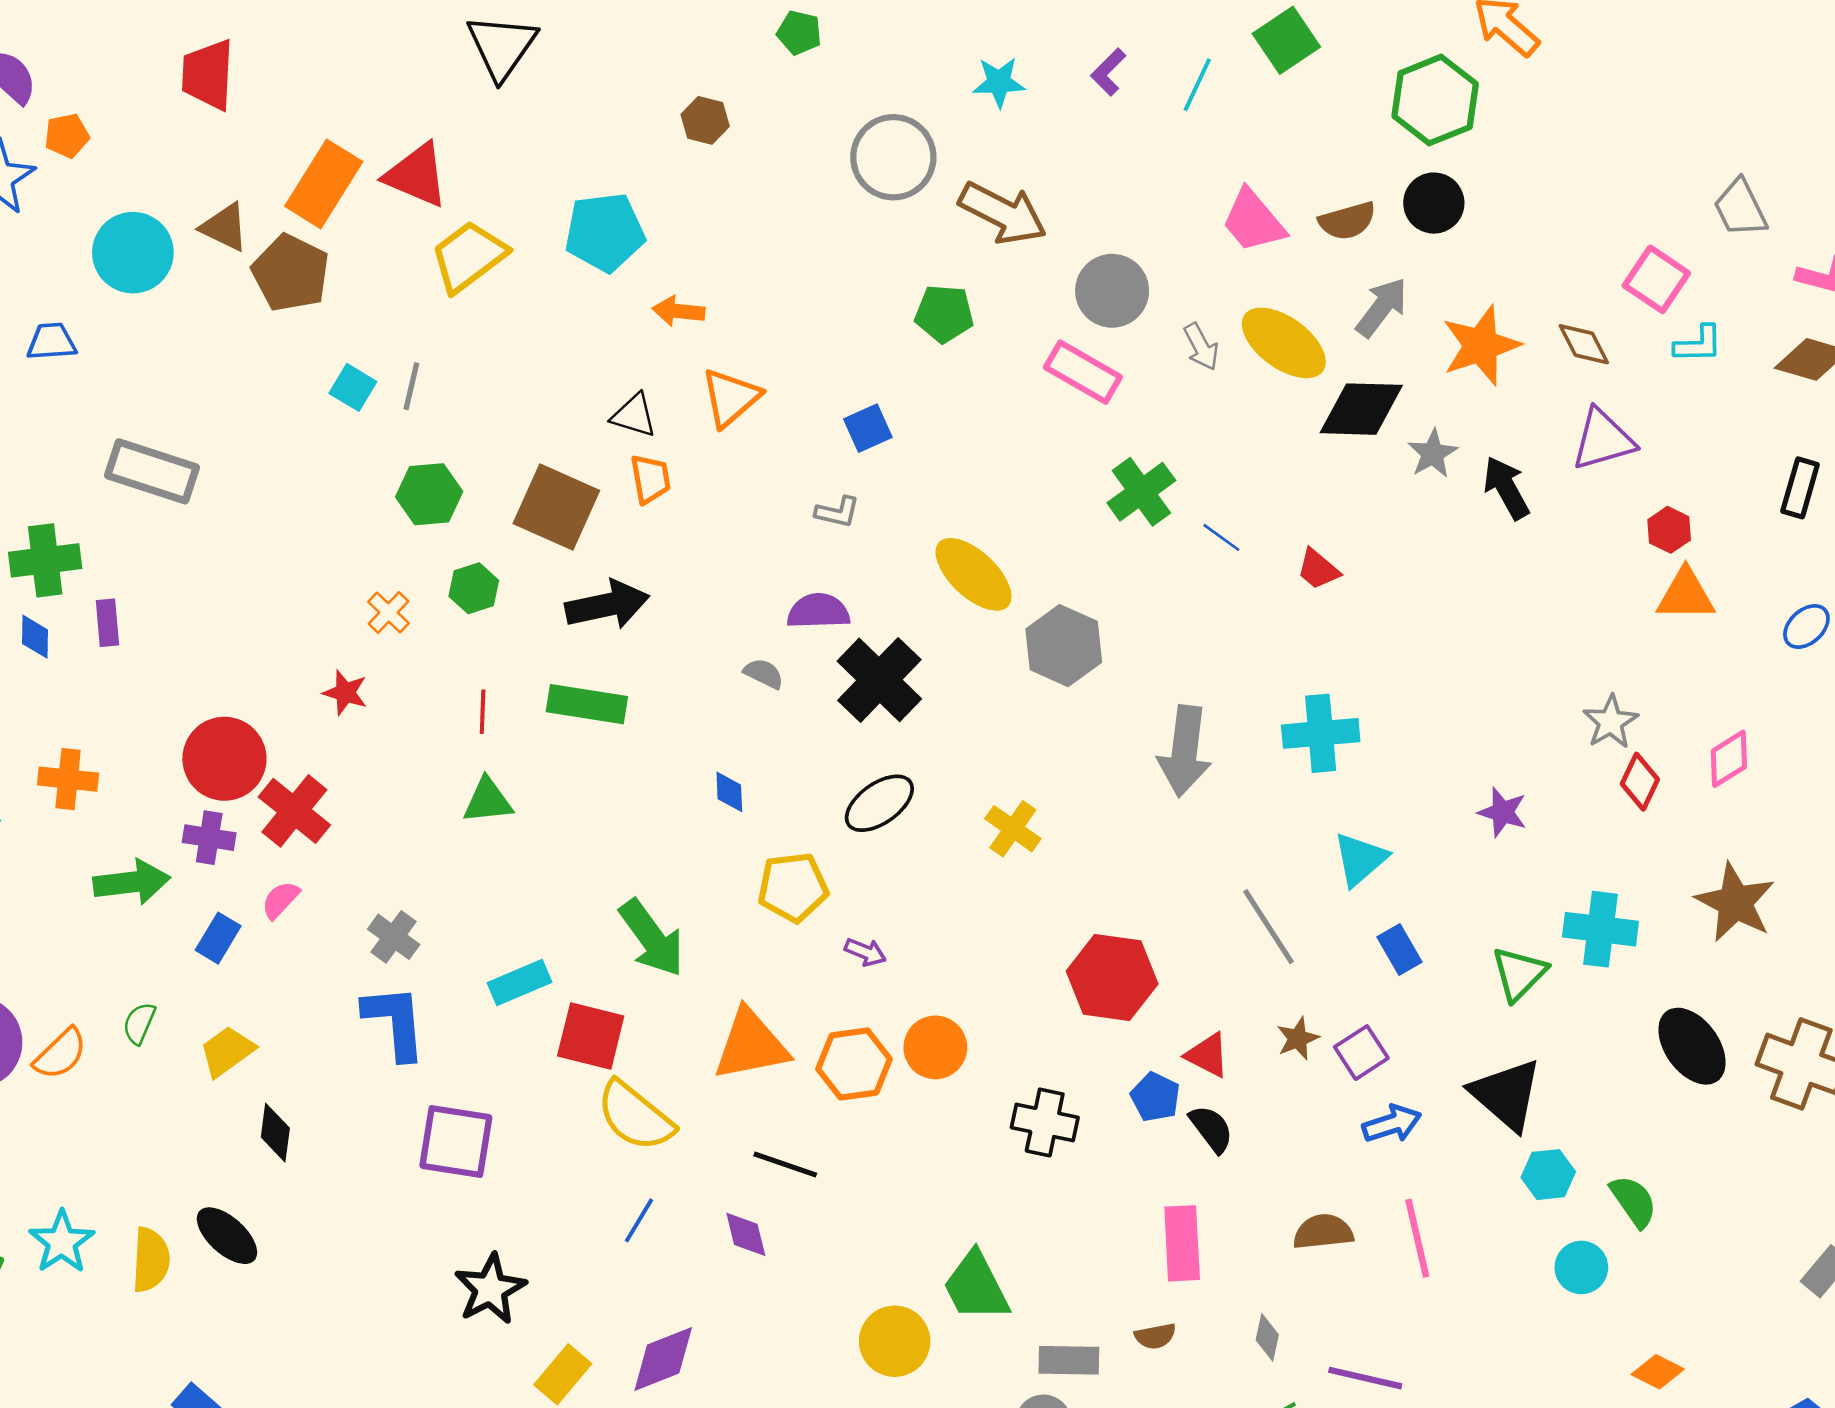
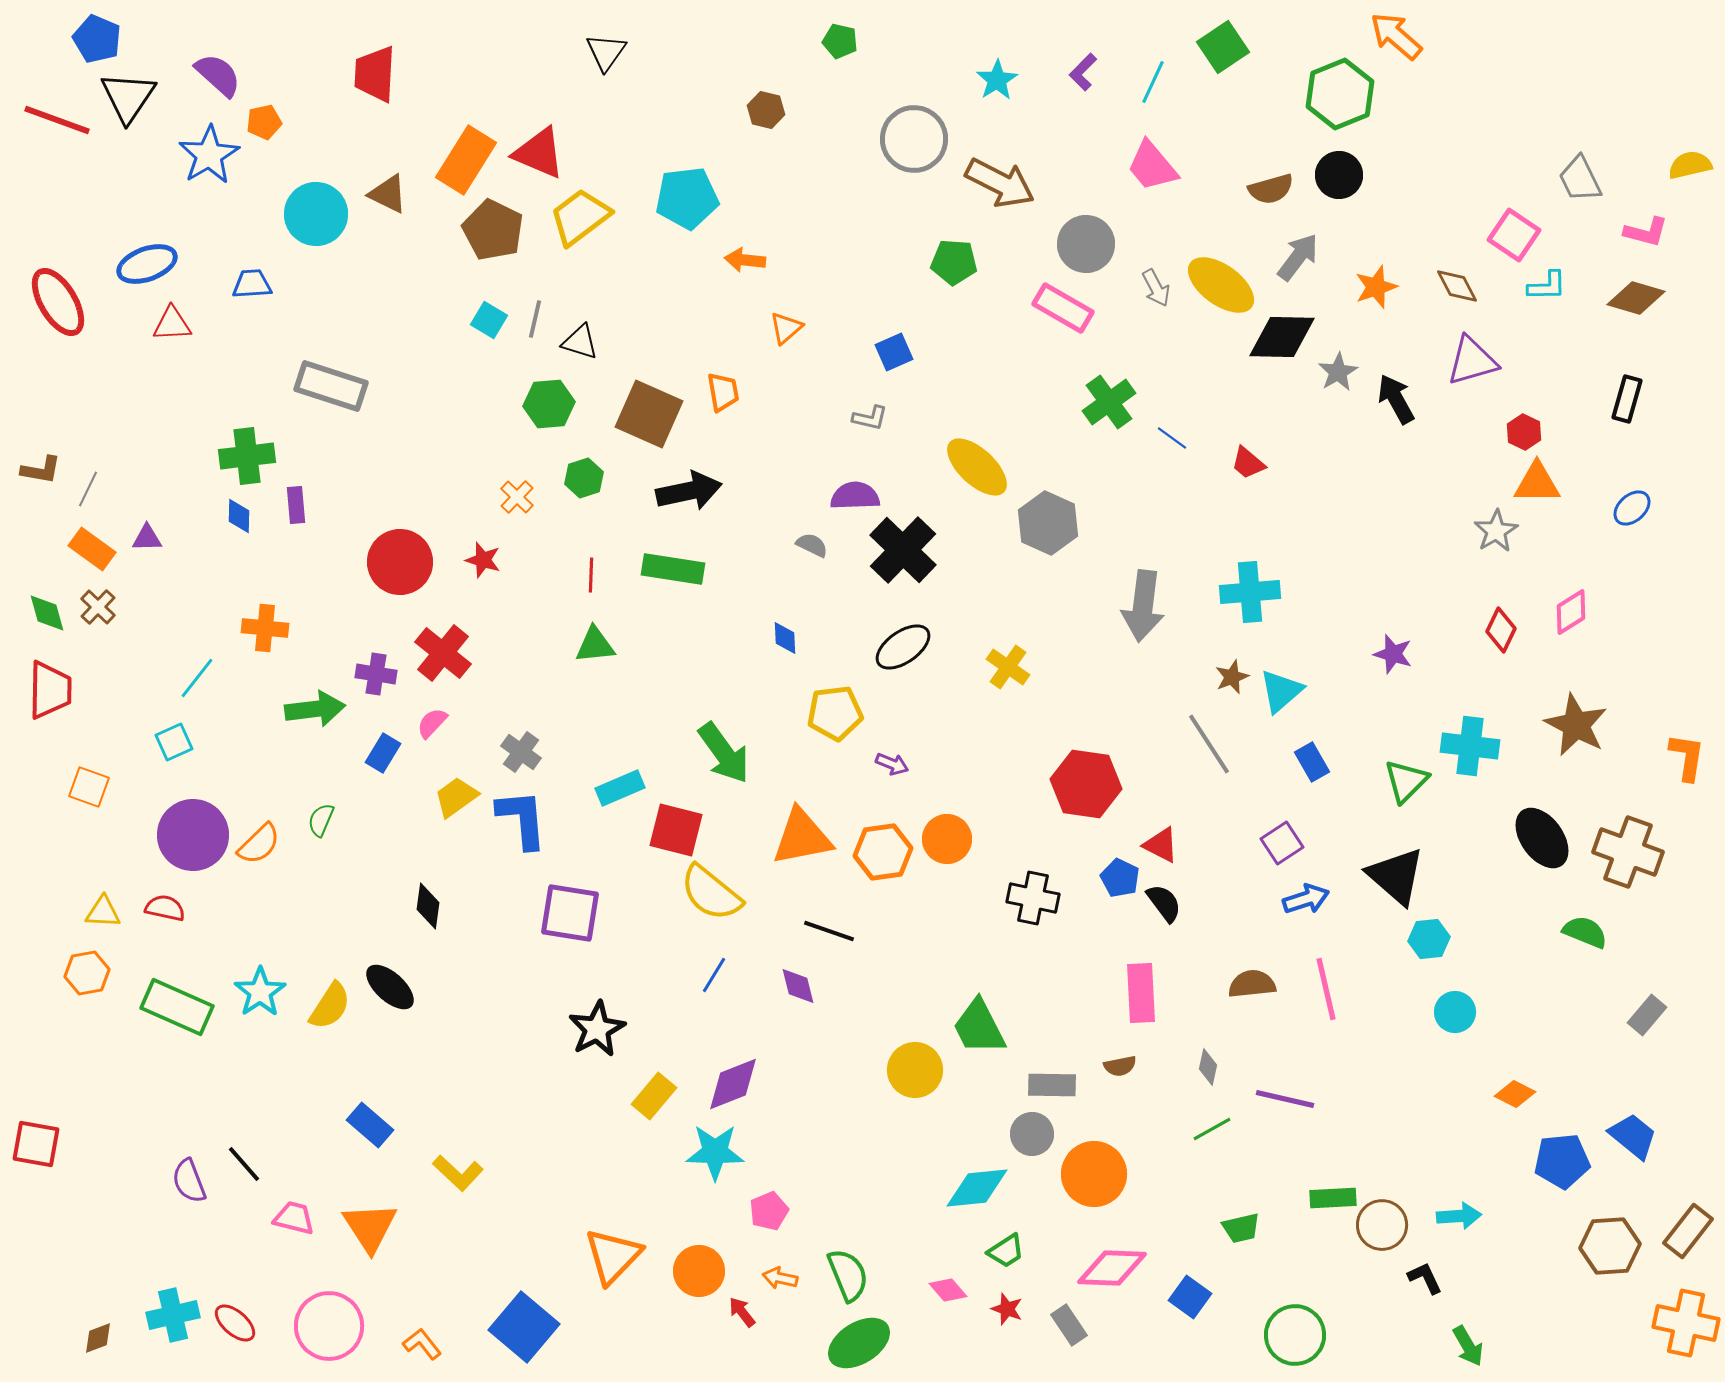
black triangle: (502, 47) -> (606, 52), size x0.7
cyan star: (999, 82) -> (997, 80), turned -30
pink trapezoid: (1253, 221) -> (1152, 166), moved
brown pentagon: (291, 273) -> (493, 230), moved
orange star: (1481, 345) -> (1376, 287), size x0.7
orange triangle: (731, 398) -> (786, 328), size x0.7
black triangle: (634, 415) -> (580, 342), moved
gray star: (1611, 722) -> (1496, 531), moved
red circle: (224, 759) -> (400, 562), moved
brown star: (1298, 1039) -> (1232, 677), moved
yellow trapezoid: (227, 1051) -> (456, 797), moved
green semicircle: (1633, 1201) -> (1585, 932), moved, turned -33
yellow semicircle: (151, 1260) -> (330, 1006), turned 30

